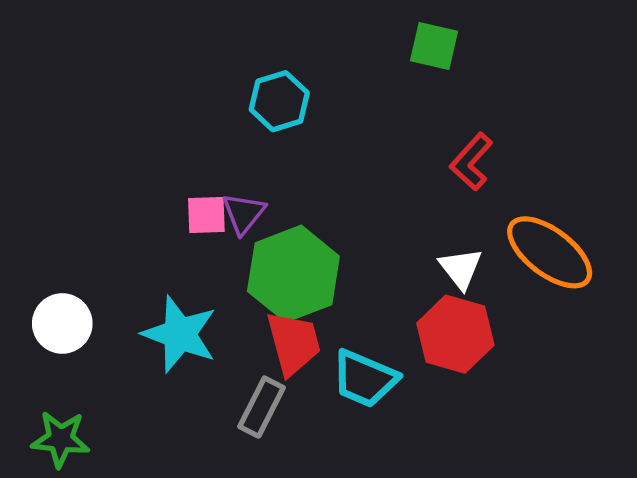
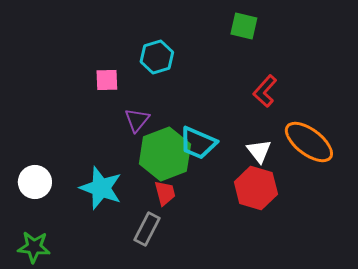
pink square: (206, 215) -> (107, 80), moved
red trapezoid: (293, 343) -> (165, 193), size x0.7
cyan trapezoid: (365, 379) -> (198, 143), moved

